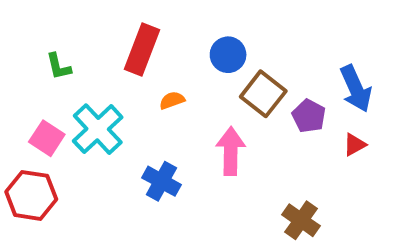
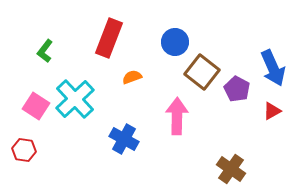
green L-shape: (59, 66) -> (45, 51), turned 50
red hexagon: (31, 195) -> (24, 150), size x0.6

